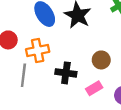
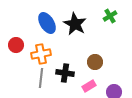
gray line: (23, 75) -> (41, 78), moved

